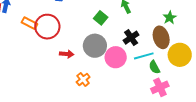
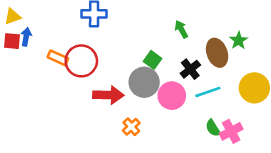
green square: (101, 18) -> (152, 60), moved
brown ellipse: (161, 37) -> (217, 53), moved
red arrow: (67, 54) -> (108, 95), size x1.6
green semicircle: (154, 67) -> (213, 128), moved

